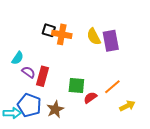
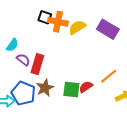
yellow semicircle: (94, 37) -> (77, 27), moved, turned 84
purple rectangle: (111, 41) -> (108, 29), turned -50
green square: (76, 85) -> (71, 90), moved
brown star: (55, 109) -> (45, 88), moved

